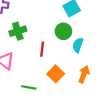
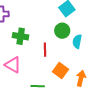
green cross: (18, 31) -> (21, 36), turned 35
orange arrow: (84, 74) -> (81, 78), moved

